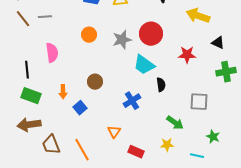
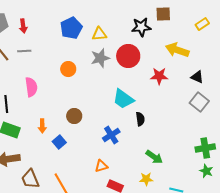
red circle: (151, 34) -> (128, 56), moved
gray star: (122, 40) -> (100, 58), moved
red star: (187, 55) -> (159, 76), moved
green cross: (226, 72) -> (205, 148), moved
gray square: (199, 102) -> (199, 102), moved, turned 36
orange triangle: (114, 132) -> (101, 166), moved, turned 40
green star: (213, 137) -> (206, 171), moved

